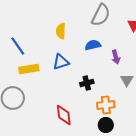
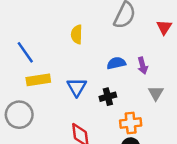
blue semicircle: (93, 45) -> (116, 63), moved
blue triangle: (61, 62) -> (77, 87), moved, turned -42

